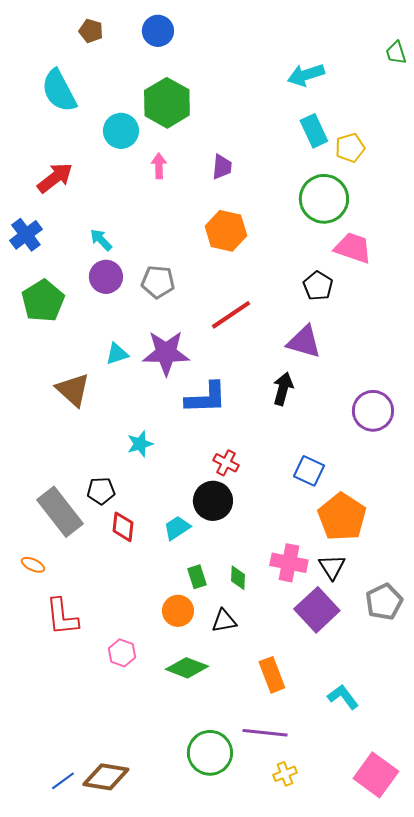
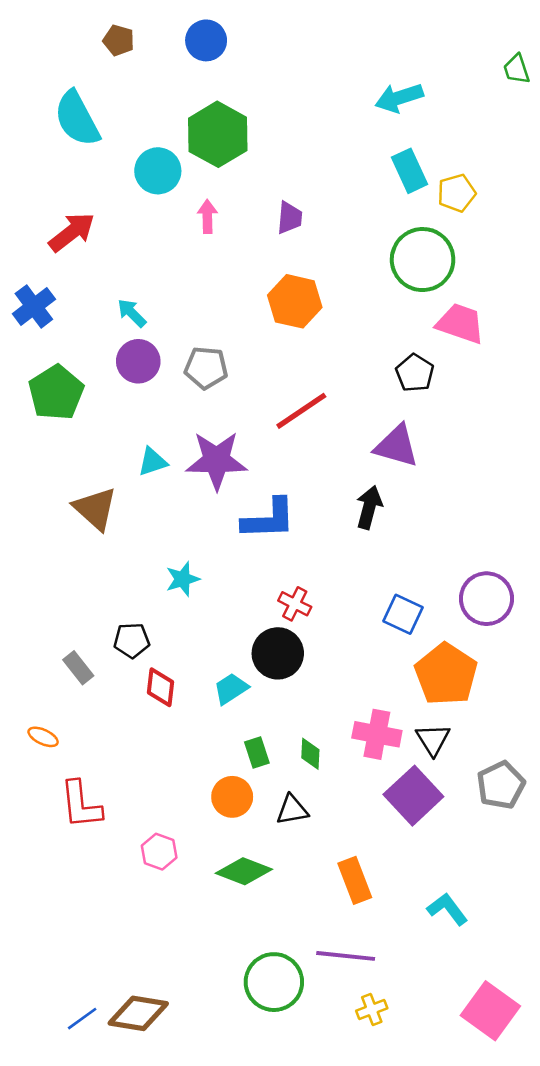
purple circle: (373, 411) -> (486, 599), moved
gray rectangle: (60, 512) -> (78, 668), size x0.5

